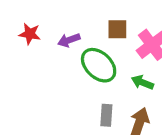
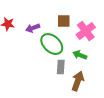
gray rectangle: (106, 115) -> (61, 67), moved

